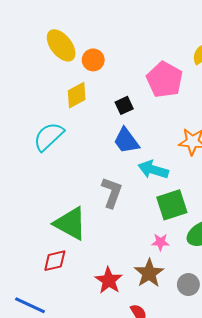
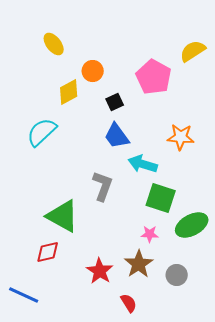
yellow ellipse: (61, 45) -> (54, 44), size x0.7
orange circle: (93, 60) -> (93, 71), moved
green square: (172, 205) -> (161, 198), turned 36

